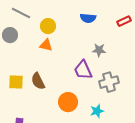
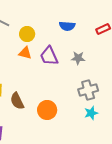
purple trapezoid: (83, 70) -> (49, 56), moved
brown semicircle: (38, 81) -> (17, 101), moved
cyan star: (97, 111) -> (91, 113), moved

